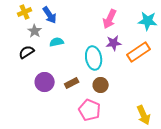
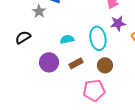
cyan semicircle: (57, 42) -> (67, 39), moved
black semicircle: (27, 52) -> (23, 37), moved
pink pentagon: (90, 110) -> (94, 90), turned -30

